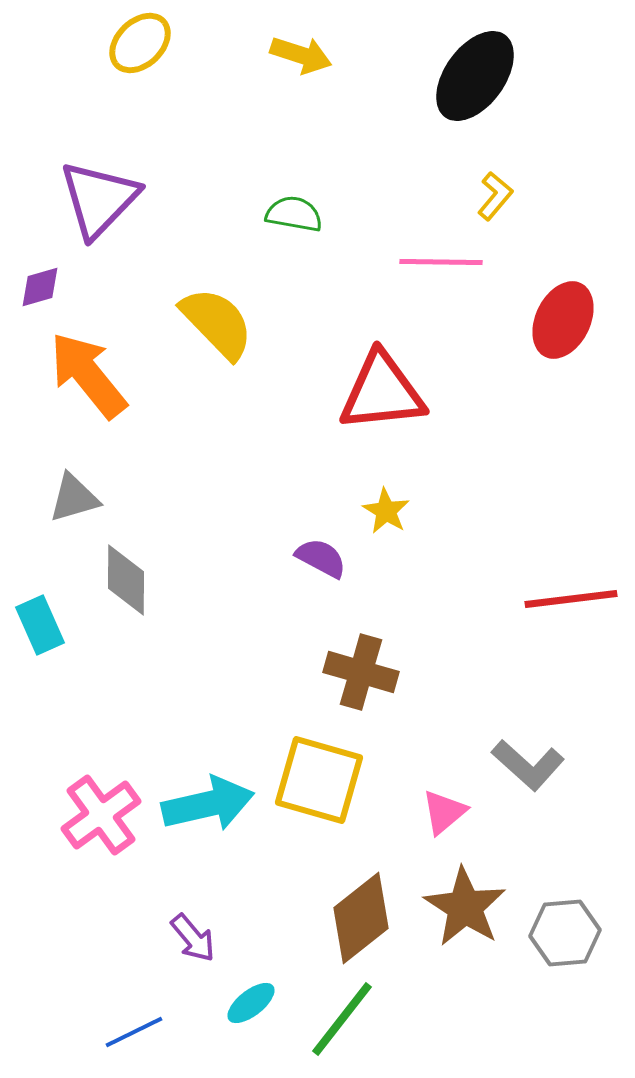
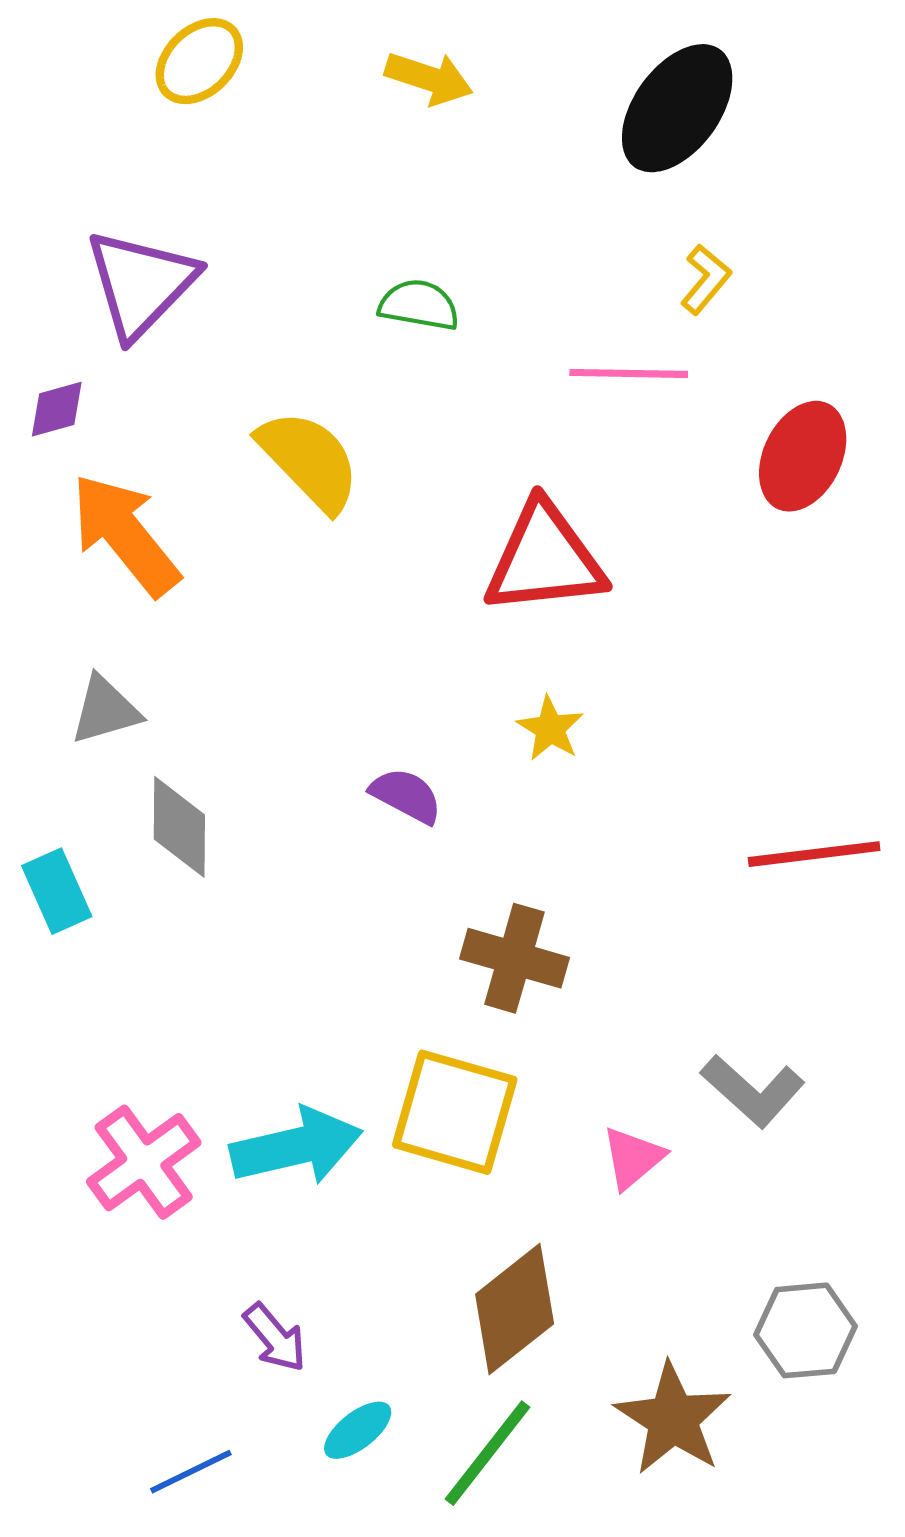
purple semicircle: (321, 558) -> (406, 796), moved
brown star: (465, 907) -> (673, 1419), moved

